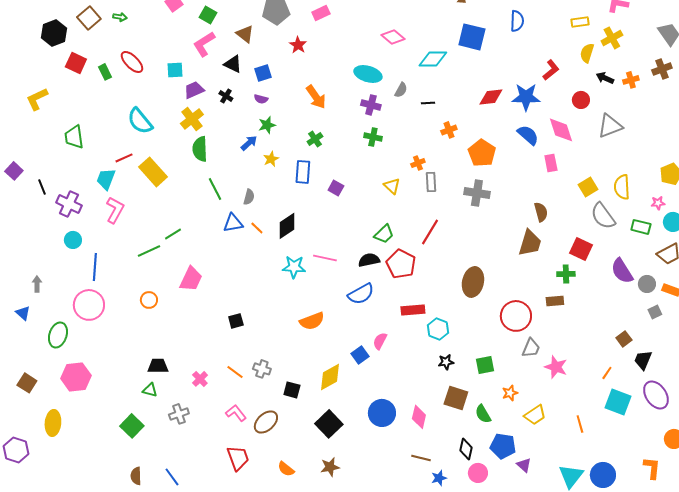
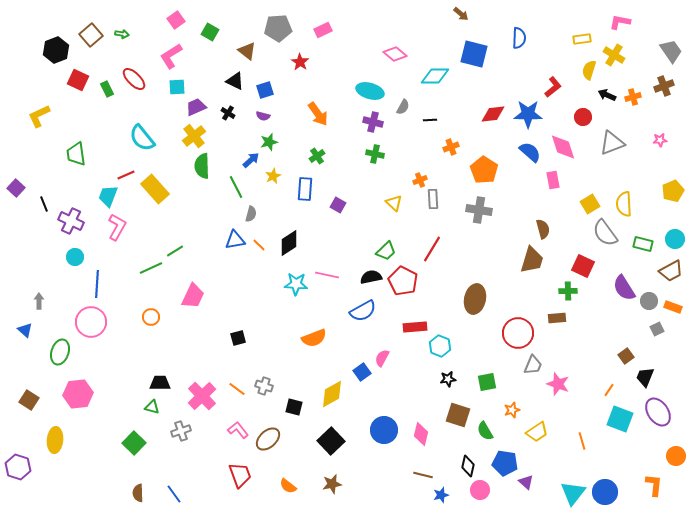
yellow cross: (612, 38) -> (614, 55), turned -30
pink L-shape: (204, 44) -> (171, 56), moved
green line: (215, 189) -> (236, 187), moved
pink star: (658, 203) -> (660, 140), moved
pink cross: (200, 379) -> (202, 396), size x1.8

